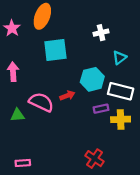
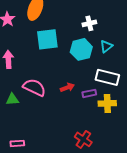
cyan hexagon: (92, 79) -> (81, 49), moved
red arrow: (67, 96) -> (67, 87), moved

